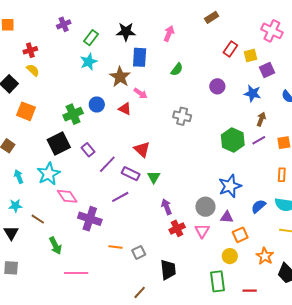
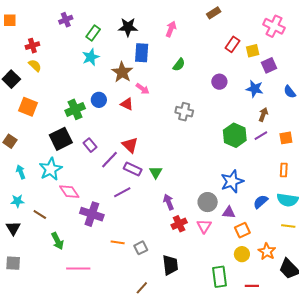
red triangle: (142, 149) -> (130, 145), moved
yellow circle: (230, 256) -> (242, 254), moved

